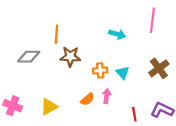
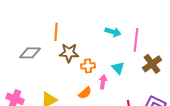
pink line: (152, 20) -> (136, 40), moved
orange cross: (100, 70) -> (88, 66), moved
pink arrow: (107, 96) -> (103, 82), moved

